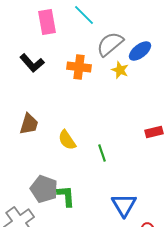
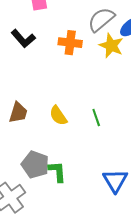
yellow star: (120, 70) -> (111, 46), size x1.4
brown trapezoid: (29, 124) -> (18, 113), moved
green line: (102, 153) -> (96, 118), moved

